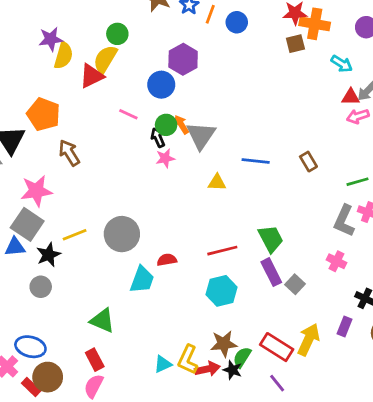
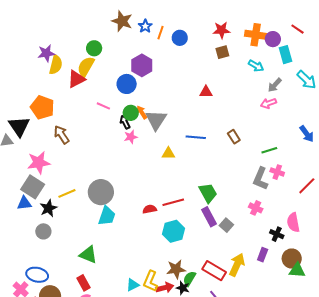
orange cross: (315, 24) -> (256, 35), moved
red triangle: (351, 97) -> (206, 92), moved
red semicircle: (167, 260) -> (150, 209), moved
cyan trapezoid: (142, 280) -> (107, 216), moved

